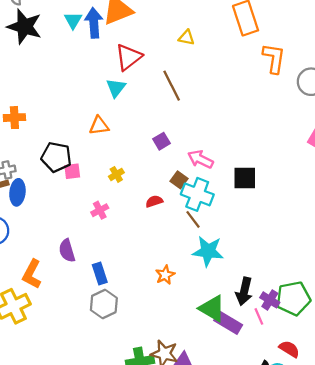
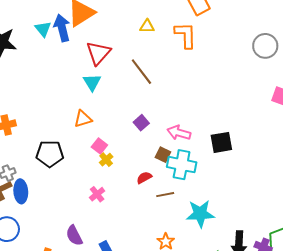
orange L-shape: (274, 58) -> (186, 35), moved
pink square: (72, 171) -> (99, 146), moved, turned -35
brown line: (193, 219) -> (165, 195), moved, turned -54

